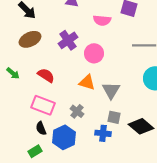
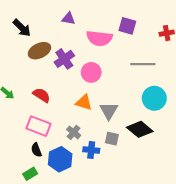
pink semicircle: (102, 20) -> (99, 38), size x1.4
brown ellipse: (30, 39) -> (39, 51), moved
black diamond: (141, 126) -> (140, 129), moved
blue cross: (103, 133) -> (91, 150), moved

